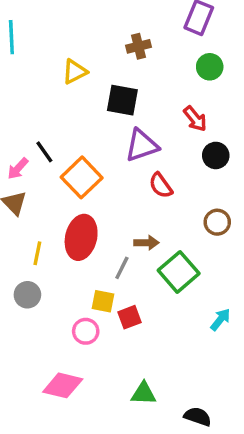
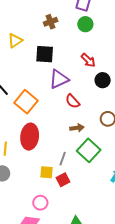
green circle: (210, 67) -> (85, 24), moved
brown arrow: (146, 243) -> (77, 128), moved
gray line: (122, 268) -> (63, 159), moved
pink circle: (86, 331) -> (40, 203), moved

